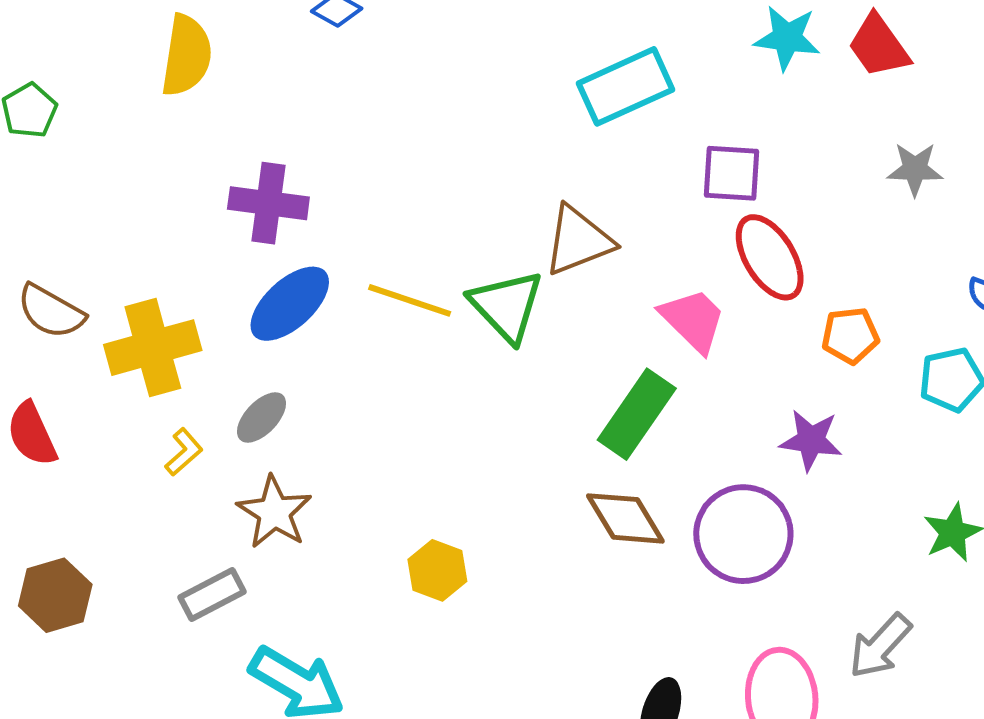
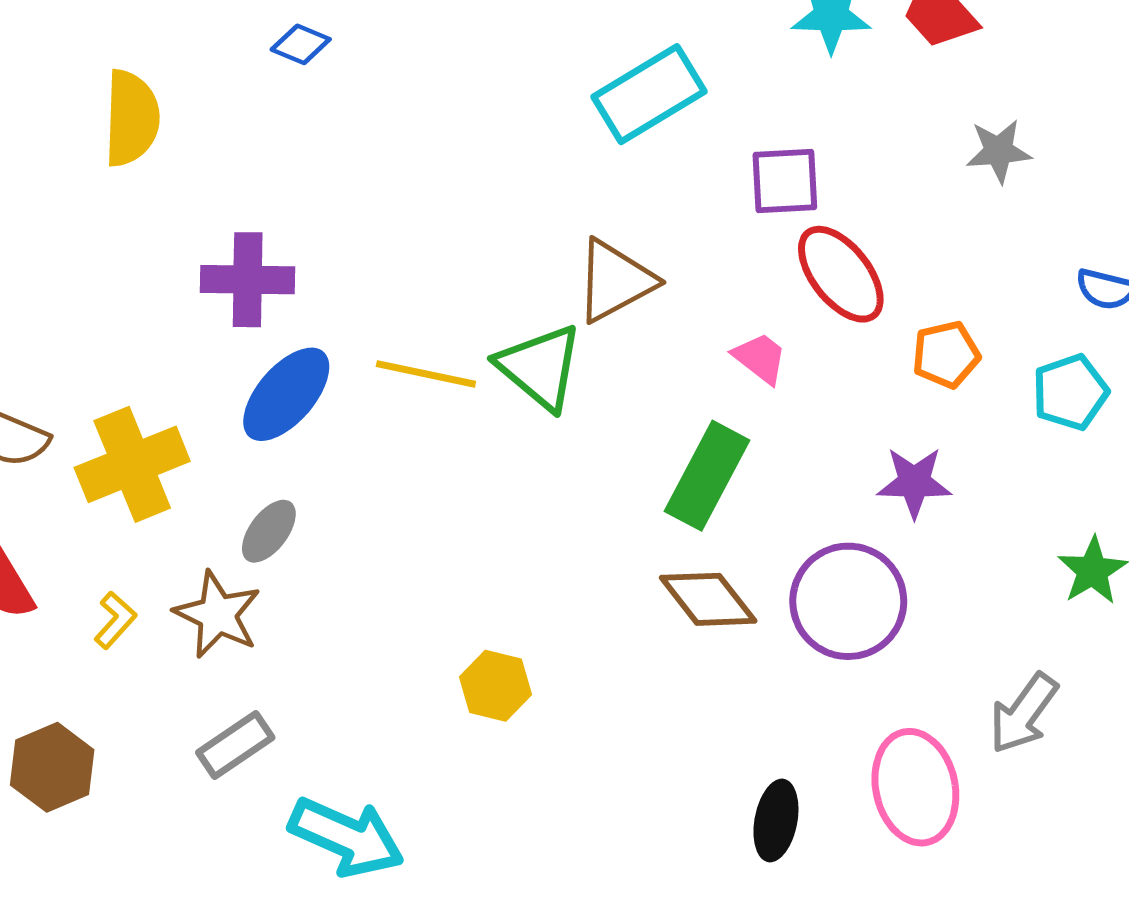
pink trapezoid: (693, 320) -> (760, 358), size x0.7
yellow L-shape: (184, 452) -> (115, 620), moved
brown star: (274, 512) -> (217, 615), moved

